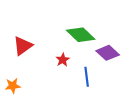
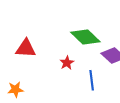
red triangle: (23, 46) -> (26, 48), turned 40

